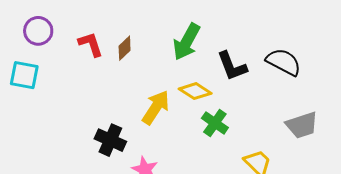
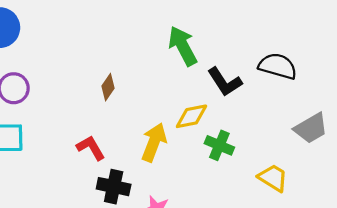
green arrow: (187, 42) -> (183, 46), moved, turned 135
red L-shape: (91, 44) -> (91, 148), moved
yellow diamond: (195, 91) -> (192, 116), turned -32

